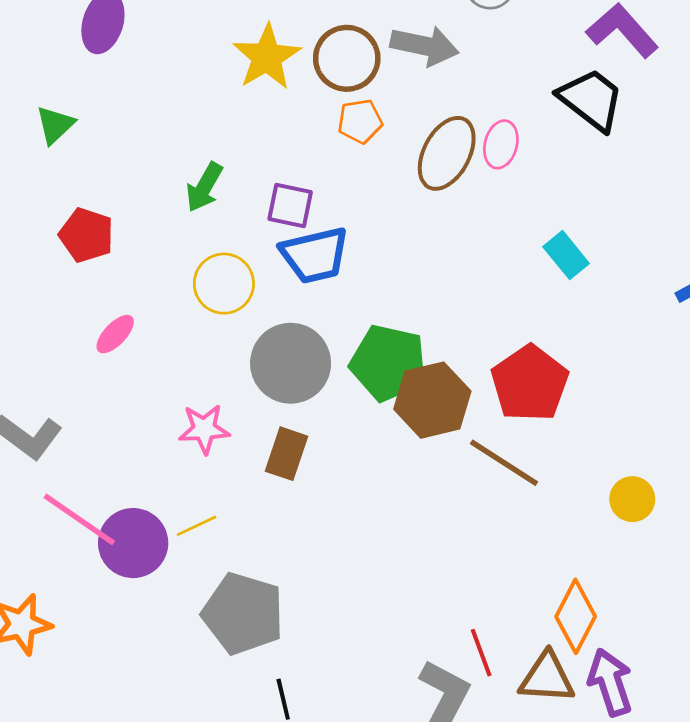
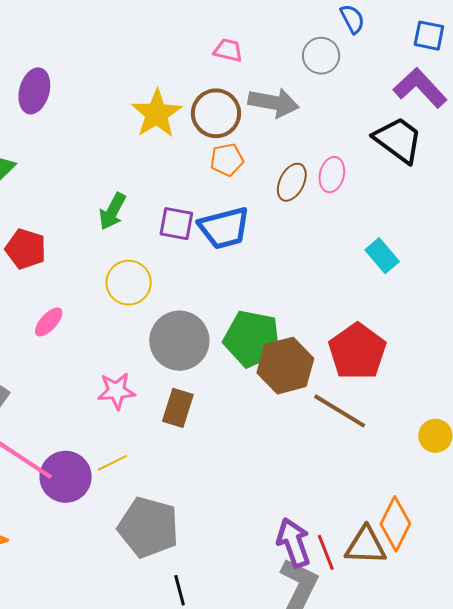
brown ellipse: (447, 153) -> (292, 182), size x0.7
blue trapezoid: (315, 255) -> (224, 228), moved
brown triangle: (547, 678) -> (366, 546), moved
purple arrow: (610, 682) -> (294, 543), moved

